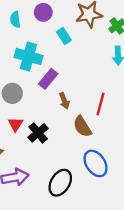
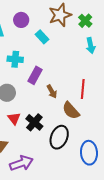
cyan cross: (28, 56) -> (15, 59), size x0.7
blue ellipse: (96, 163) -> (89, 153), moved, turned 40
black ellipse: (60, 183) -> (59, 137), moved

